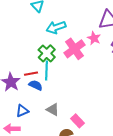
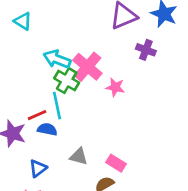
cyan arrow: (56, 27) -> (57, 59), moved, turned 54
pink star: (94, 38) -> (115, 87), moved
green cross: (47, 53) -> (67, 81), moved

